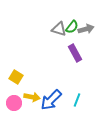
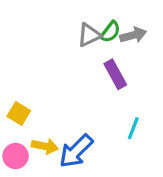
gray triangle: (59, 29) -> (89, 35), turned -42
cyan line: (77, 100) -> (133, 128), moved

